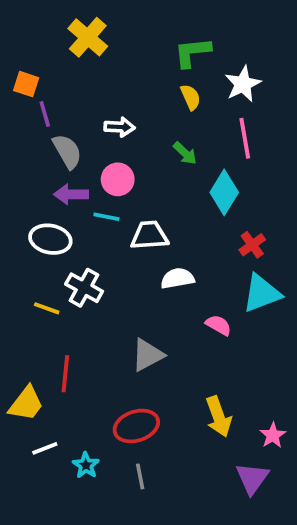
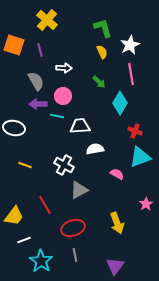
green L-shape: (192, 52) -> (103, 28), turned 80
orange square: (26, 84) -> (14, 45), size x1.5
purple line: (45, 114) -> (40, 50), moved
white ellipse: (50, 239) -> (14, 128), moved
red cross: (252, 245) -> (135, 131), turned -32
white cross: (84, 288) -> (64, 165), moved
red line: (65, 374) -> (45, 205), moved, turned -36
pink star: (273, 435) -> (146, 204), moved
cyan star: (86, 465) -> (41, 261), moved, size x1.6
purple triangle: (252, 478) -> (115, 266), moved

